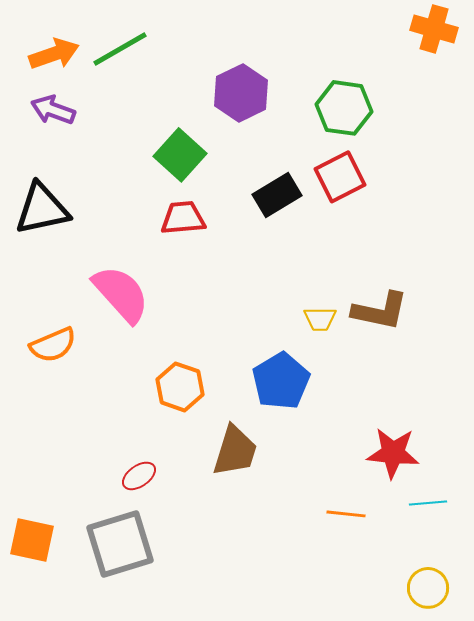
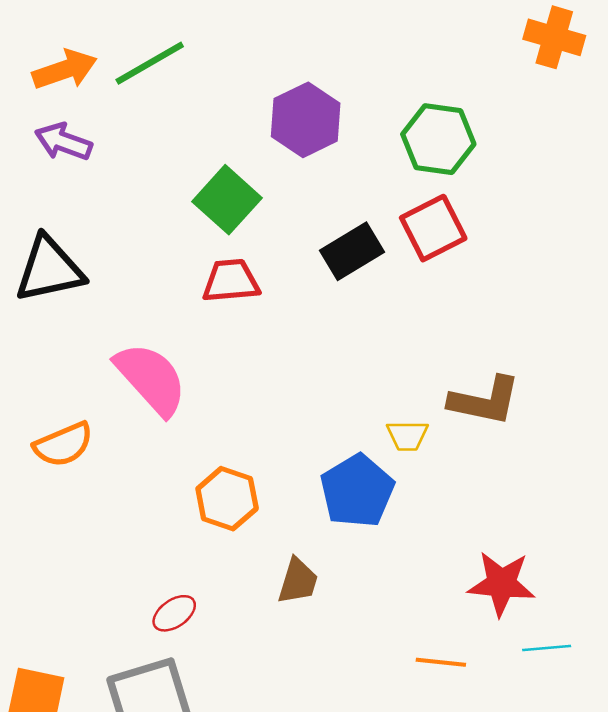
yellow trapezoid: (320, 319) -> (407, 435), moved
brown trapezoid: (235, 451) -> (298, 581), size x0.7

